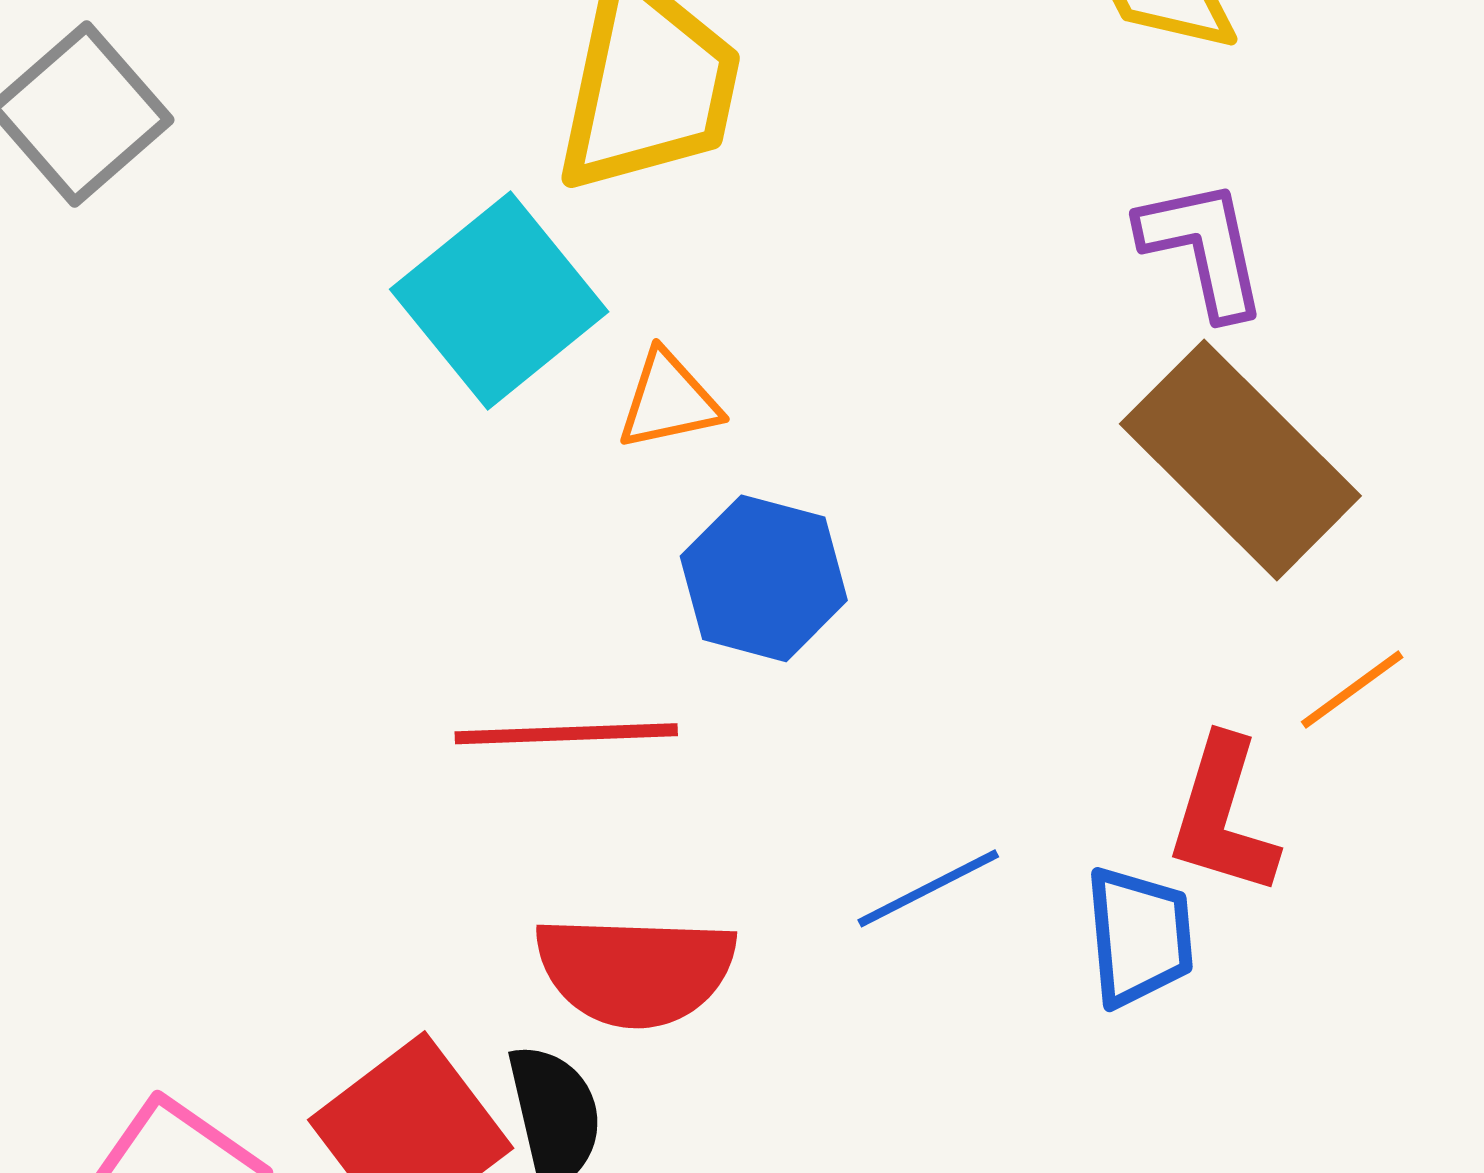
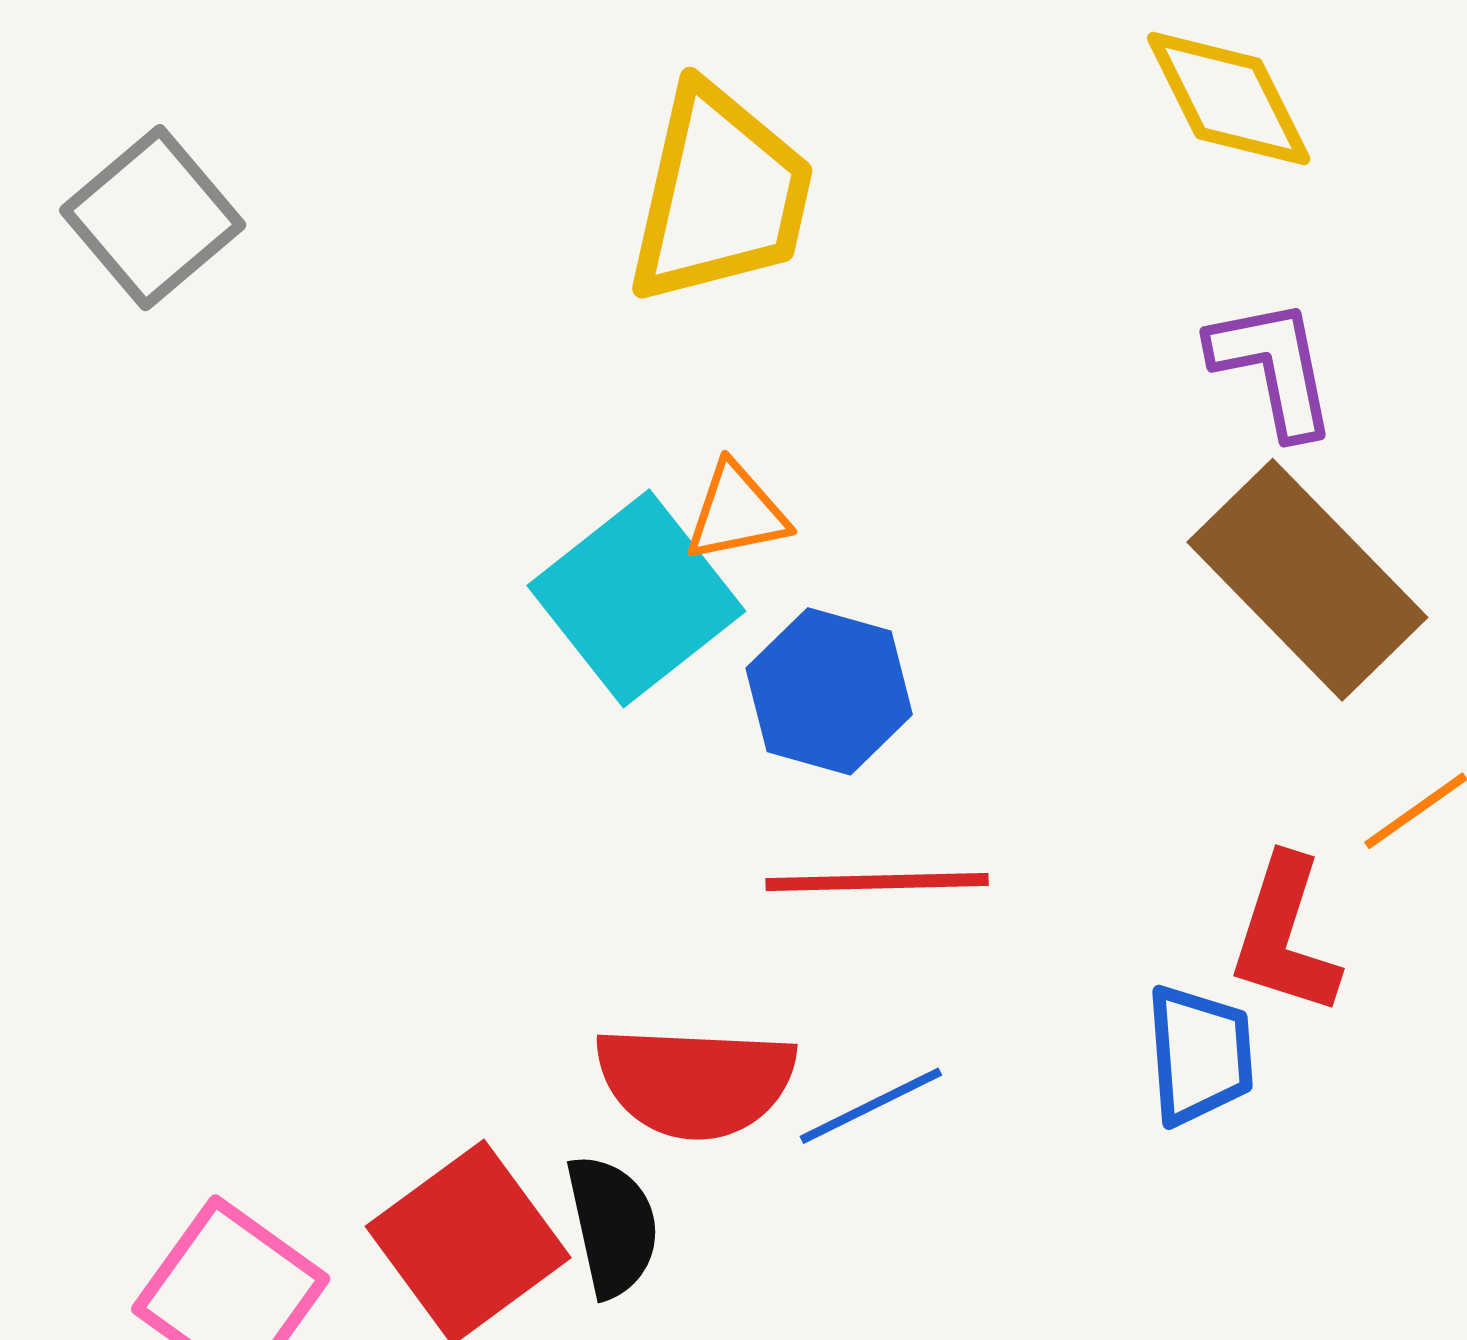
cyan square: (499, 301) -> (636, 598), moved
red line: (566, 734) -> (877, 882), moved
blue line: (928, 888) -> (871, 1106), moved

